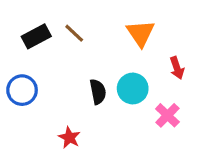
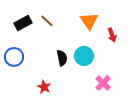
red arrow: (177, 68) -> (112, 35), moved
pink cross: (167, 115) -> (103, 83), moved

